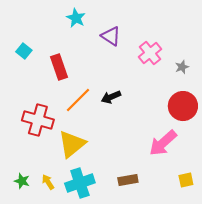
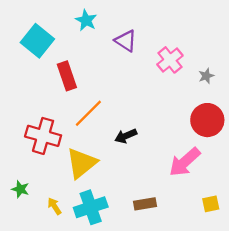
cyan square: (24, 51) -> (37, 41), moved, size x1.8
black arrow: (111, 97) -> (126, 136), moved
green star: (22, 181) -> (20, 189), moved

